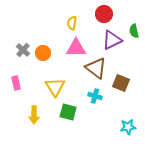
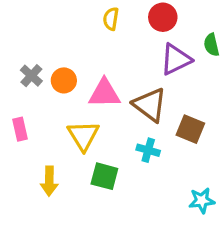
yellow semicircle: (72, 23) -> (111, 19), moved
pink triangle: (76, 48) -> (104, 93), moved

